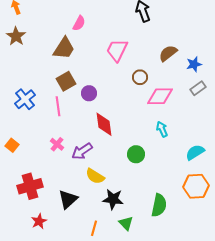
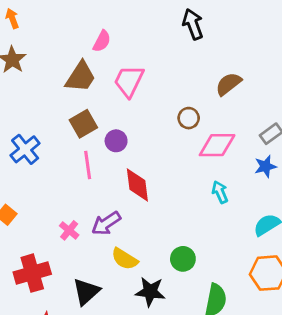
pink trapezoid: (117, 50) -> (129, 81), moved
blue star: (194, 64) -> (265, 166), moved
pink line: (58, 106) -> (88, 165), moved
pink cross: (57, 144) -> (69, 230), moved
green circle: (136, 154) -> (183, 259), moved

